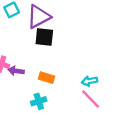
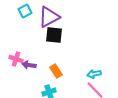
orange rectangle: (47, 78) -> (56, 71), turned 40

